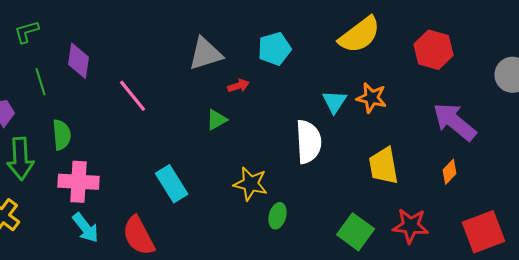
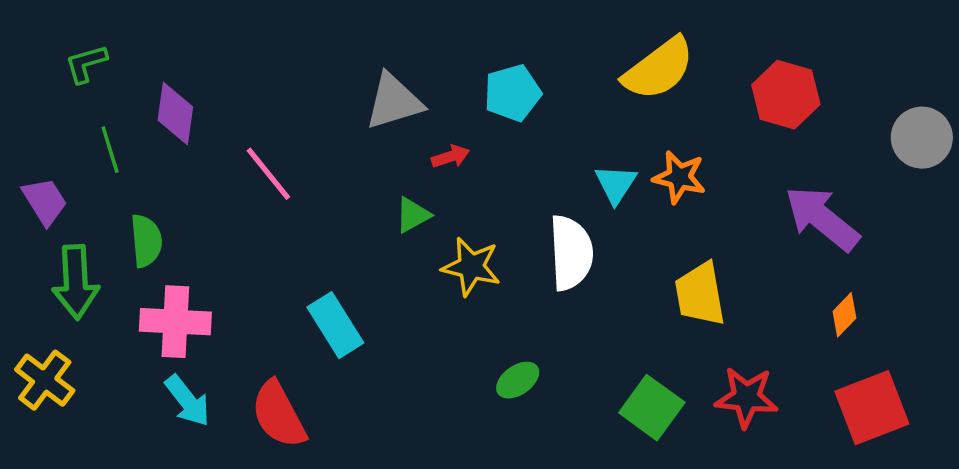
orange diamond: (450, 172) -> (844, 315), moved
yellow star: (251, 184) -> (471, 267), moved
green ellipse: (278, 216) -> (518, 380), turned 40

